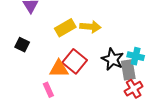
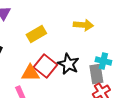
yellow arrow: (90, 27) -> (83, 25), moved
black star: (113, 59) -> (68, 64), moved

